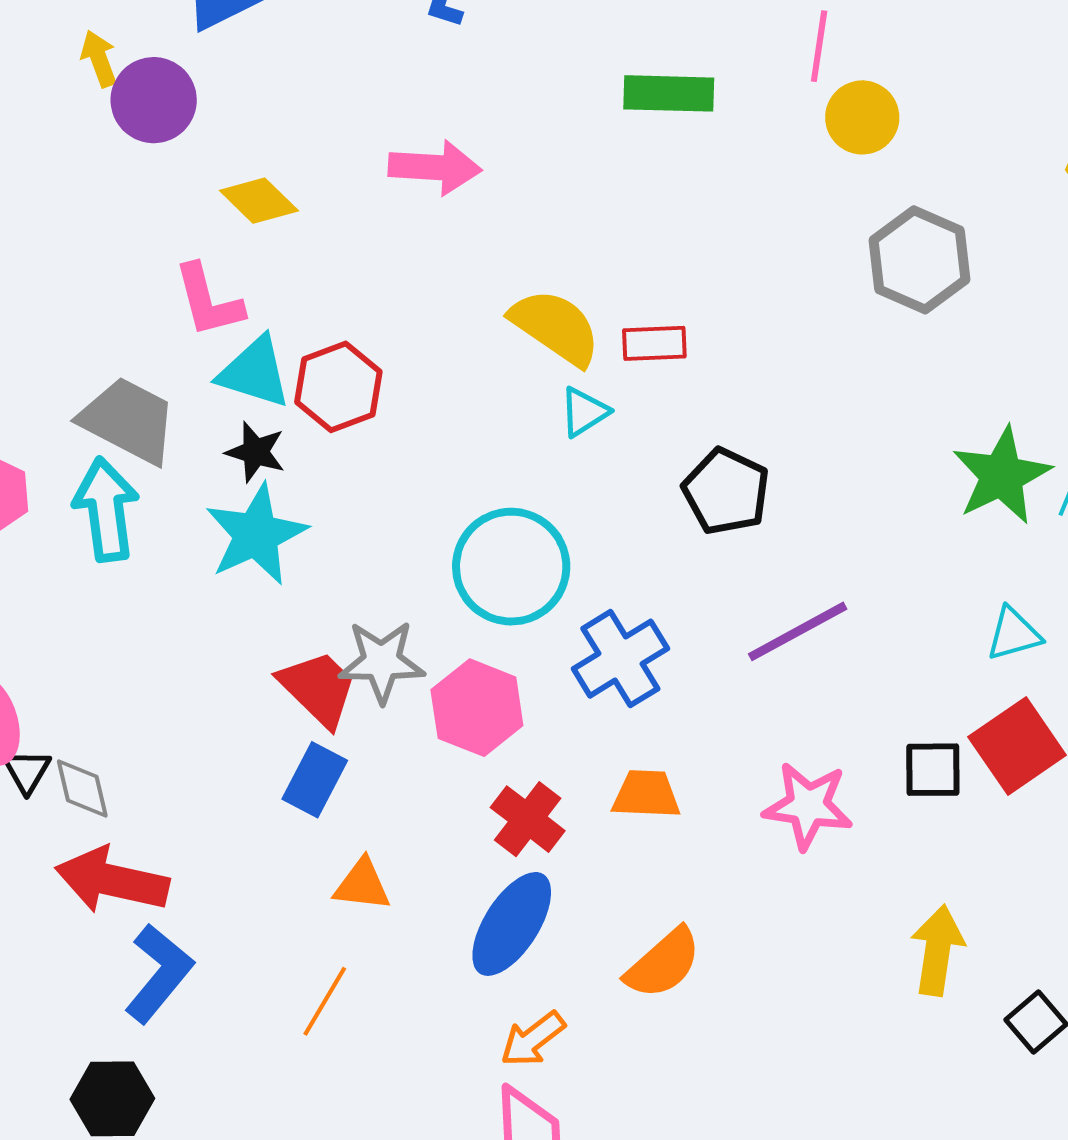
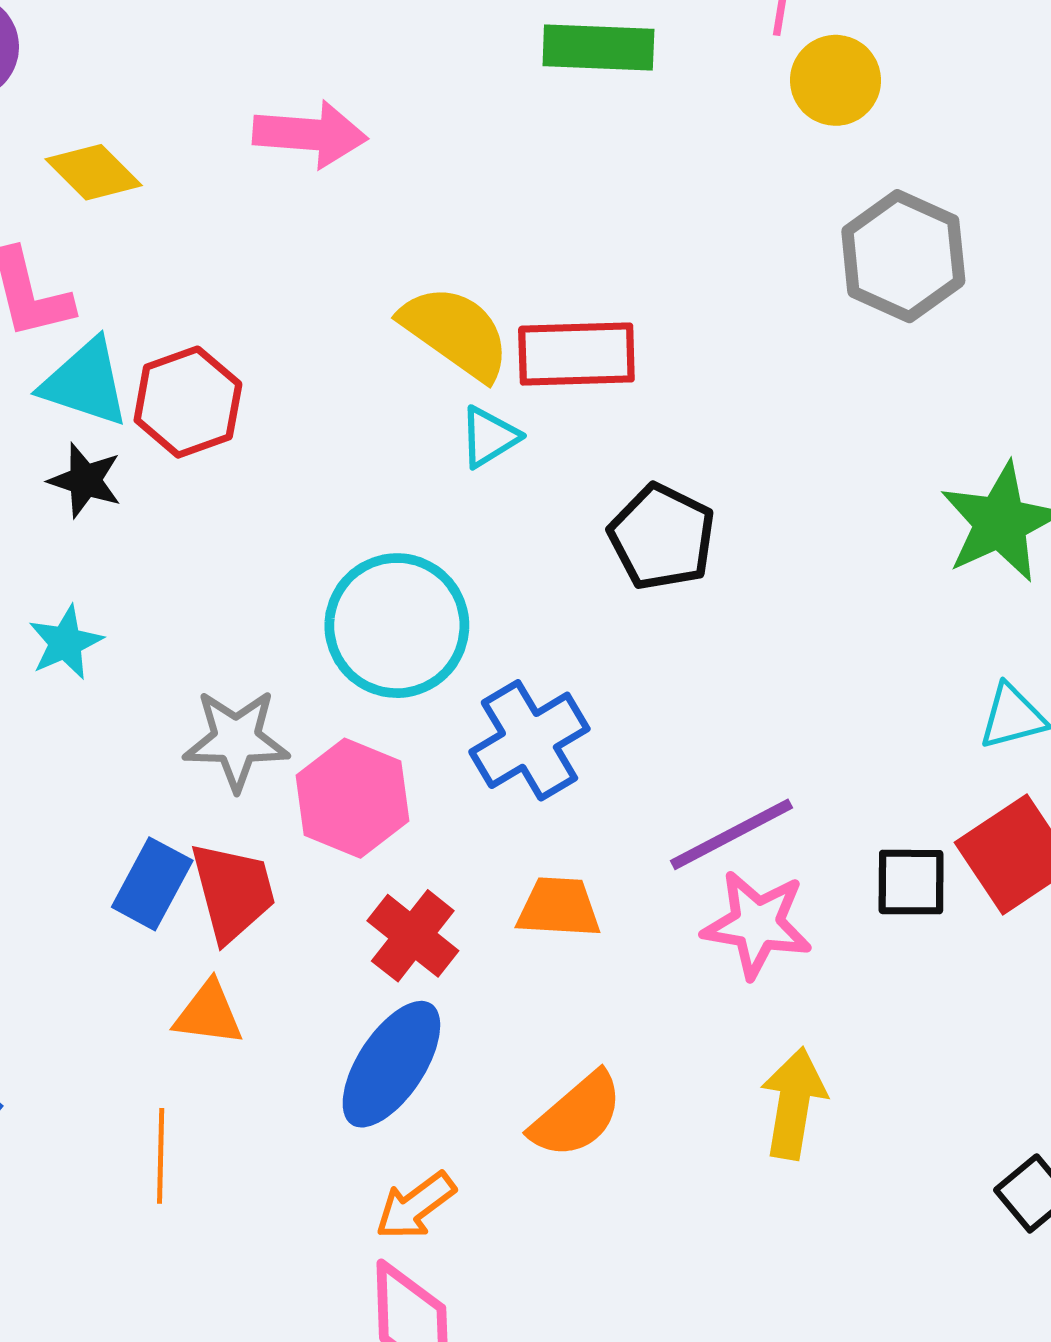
red rectangle: (654, 343) -> (576, 354), size x1.5
cyan star: (256, 535) -> (66, 643), moved, size x0.6
purple line: (798, 631) -> (731, 834), moved
red trapezoid: (318, 689) -> (233, 892), moved, turned 30
yellow arrow: (937, 950) -> (794, 1103), moved
orange line: (325, 1001) -> (161, 1156), turned -30

